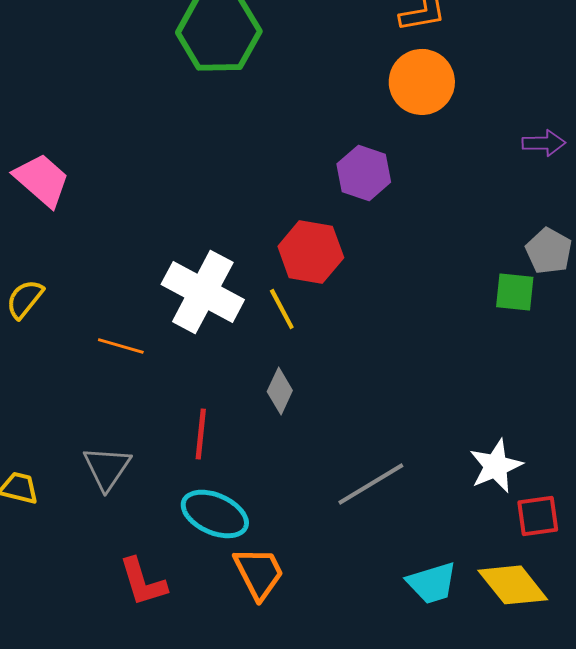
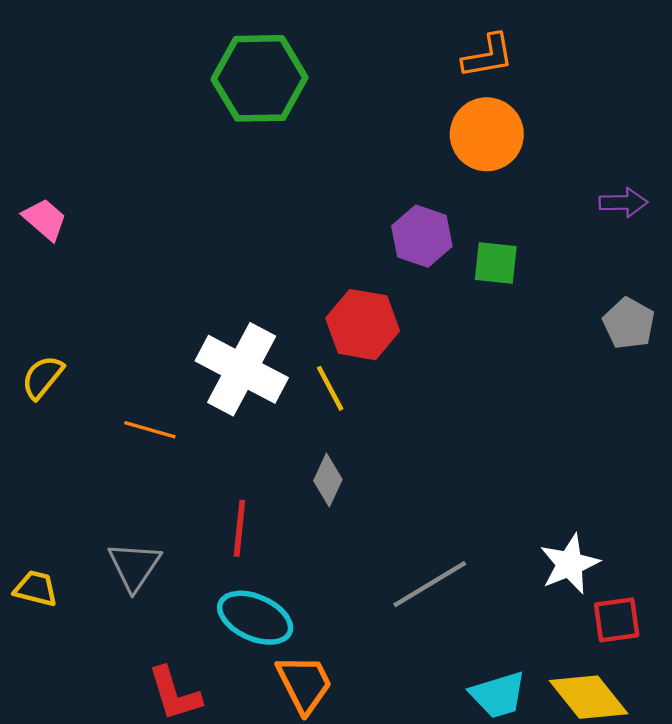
pink trapezoid: (42, 180) -> (45, 219), moved, size x0.7
green square: (515, 292) -> (496, 263), moved

